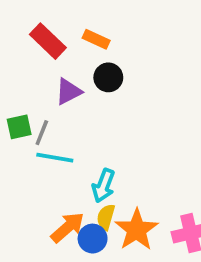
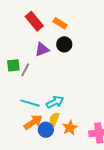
cyan line: (55, 158) -> (30, 103), moved
cyan arrow: (103, 186) -> (55, 102), turned -144
orange star: (137, 230) -> (70, 128), size x0.7

